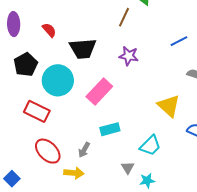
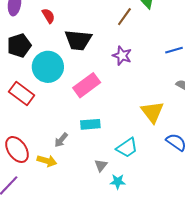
red ellipse: (48, 151) -> (17, 150), moved

